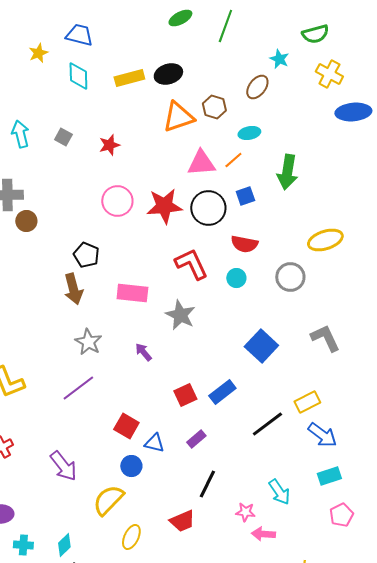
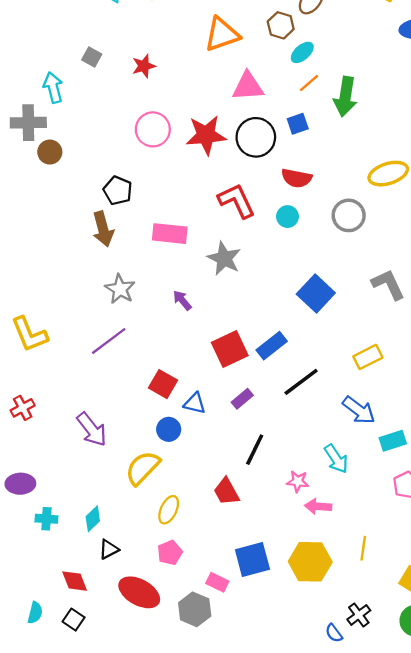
brown hexagon: (214, 107) -> (281, 25), moved
cyan ellipse: (249, 133) -> (302, 52), turned -30
cyan arrow: (20, 134) -> (53, 88), moved
orange line: (233, 160) -> (309, 83), moved
red square: (185, 395) -> (230, 349), size x1.4
black line: (267, 424) -> (301, 382), moved
blue arrow: (322, 435) -> (359, 410), moved
red trapezoid: (182, 521) -> (226, 492), turned 84

